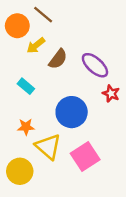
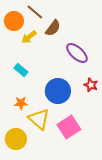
brown semicircle: (58, 59) -> (53, 28), moved
red star: (111, 94) -> (91, 85), moved

